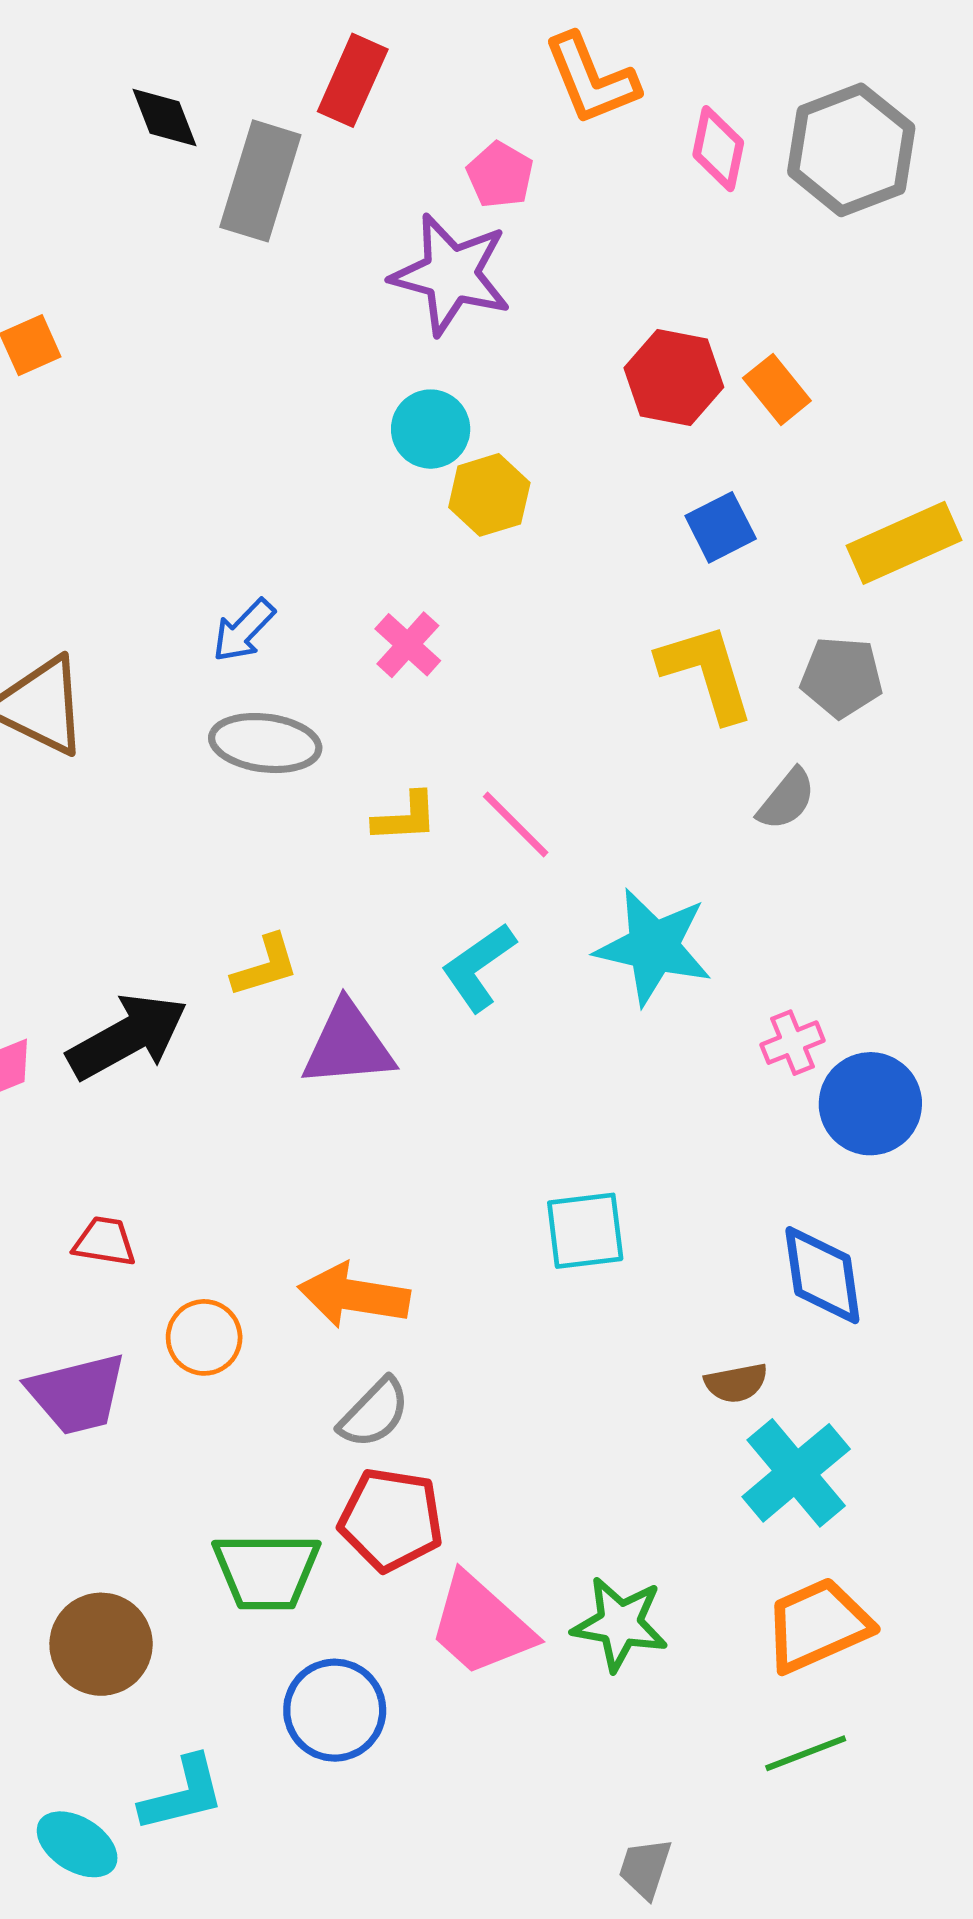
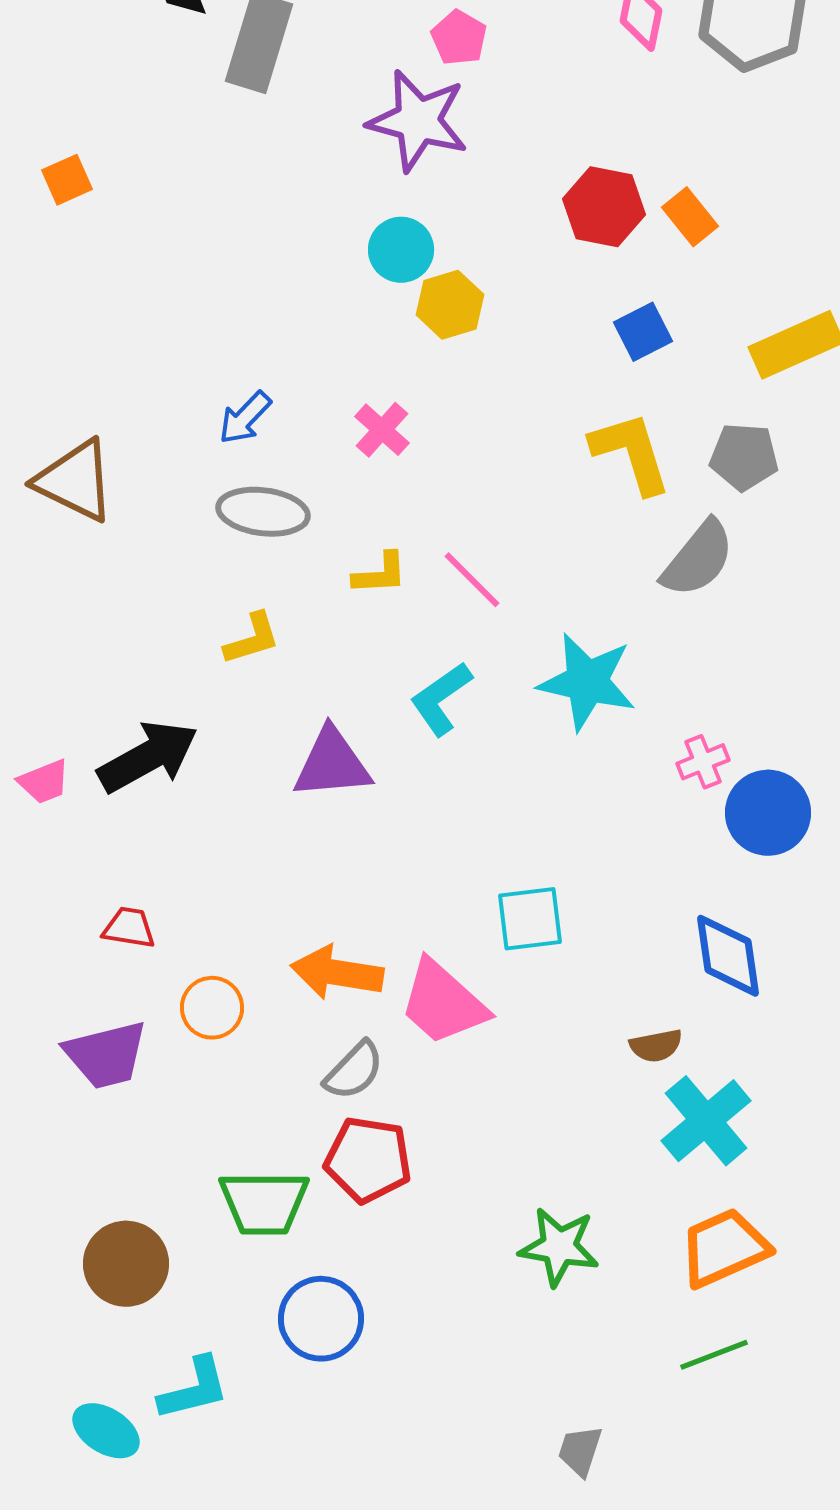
gray semicircle: (786, 799) -> (698, 559), size x1.5
yellow L-shape: (265, 966) -> (252, 639), moved
pink trapezoid: (481, 1625) -> (443, 1003), moved

